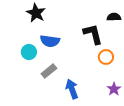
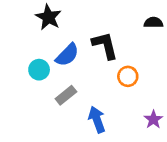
black L-shape: (93, 34) -> (105, 45), moved
blue semicircle: (50, 41) -> (67, 55), turned -54
orange circle: (106, 57) -> (128, 76), moved

